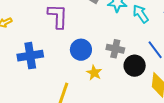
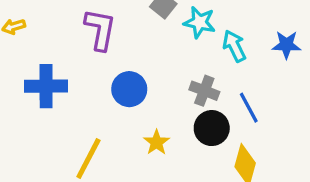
gray cross: (115, 49) -> (204, 91), moved
yellow star: (94, 73) -> (157, 142), moved

